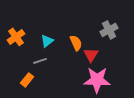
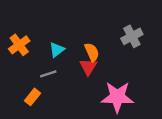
red triangle: (91, 55) -> (88, 67), moved

